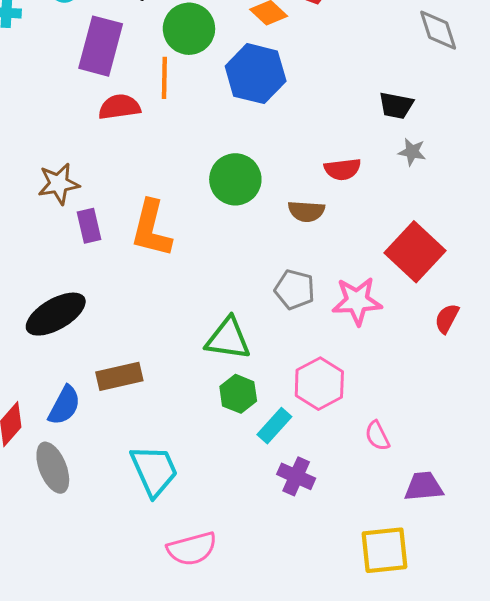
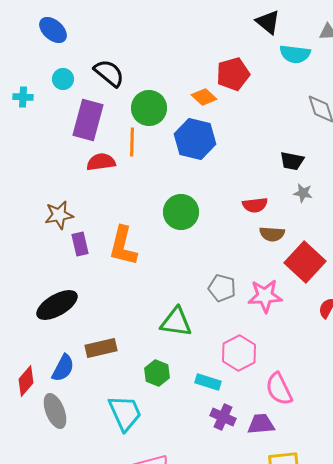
brown semicircle: (306, 211) -> (272, 234), moved
green hexagon: (238, 394) -> (157, 373), moved
cyan rectangle: (274, 426) -> (208, 382), turned 65
pink semicircle: (377, 436) -> (279, 389), size x1.6
purple trapezoid: (424, 486) -> (261, 424), moved

